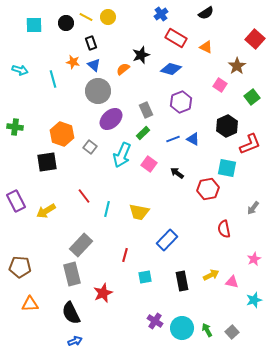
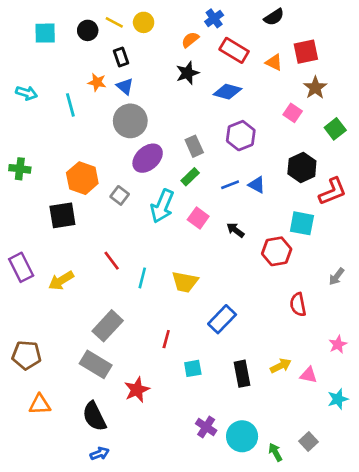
red square: (255, 39) -> (306, 52), moved, turned 36
orange semicircle: (123, 69) -> (190, 40), moved
gray rectangle: (72, 274) -> (96, 364), turned -45
green arrow: (207, 330) -> (275, 452), moved

